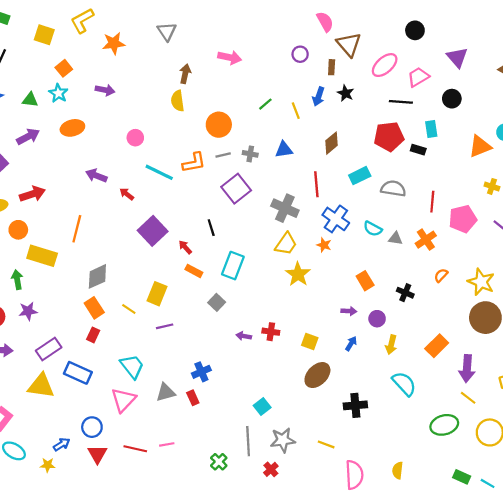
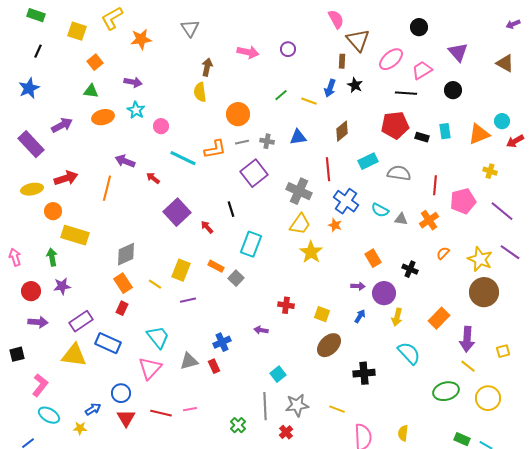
purple circle: (300, 54) -> (288, 49), moved
cyan star: (58, 93) -> (136, 110), moved
green triangle: (30, 100) -> (91, 91), moved
yellow line: (296, 111) -> (309, 101), turned -49
cyan rectangle: (431, 129) -> (445, 131), moved
orange line: (77, 229) -> (107, 188), moved
orange rectangle: (194, 271) -> (216, 266), moved
purple circle: (377, 319) -> (384, 293), size x1.5
purple arrow: (244, 336) -> (261, 330), moved

